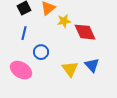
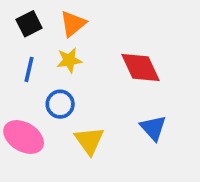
yellow star: (64, 21) -> (69, 60), moved
yellow triangle: (70, 69) -> (89, 141), moved

